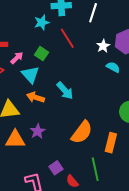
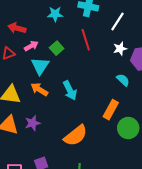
cyan star: (42, 22) -> (55, 14), moved
white star: (103, 46) -> (120, 49), moved
orange rectangle: (111, 143) -> (111, 110), moved

